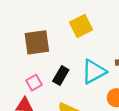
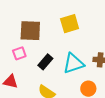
pink square: (34, 83) -> (19, 53), moved

